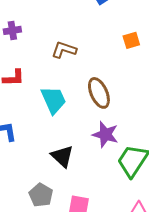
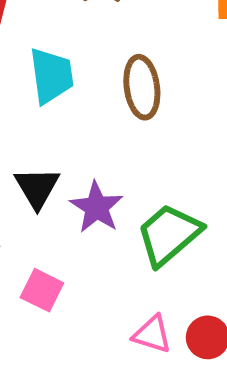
purple star: (105, 134) -> (97, 207), moved

